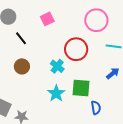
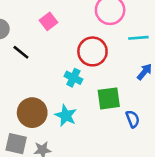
brown circle: (22, 66) -> (32, 113), moved, size x1.5
cyan star: (56, 93) -> (66, 116), moved

